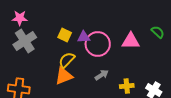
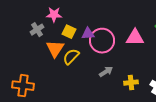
pink star: (20, 18) -> (54, 15), moved
gray cross: (25, 41) -> (37, 30), moved, size x0.6
orange triangle: (64, 76) -> (55, 49), moved, turned -36

